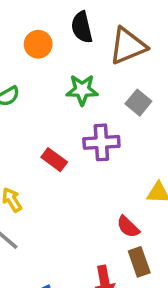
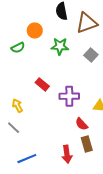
orange circle: (38, 44) -> (35, 30), moved
purple cross: (101, 142) -> (69, 96), moved

